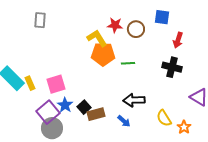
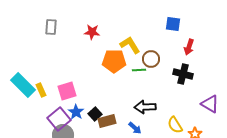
red star: (115, 25) -> (92, 32), moved
brown circle: (136, 29) -> (151, 59), moved
yellow L-shape: (97, 38) -> (130, 45), moved

